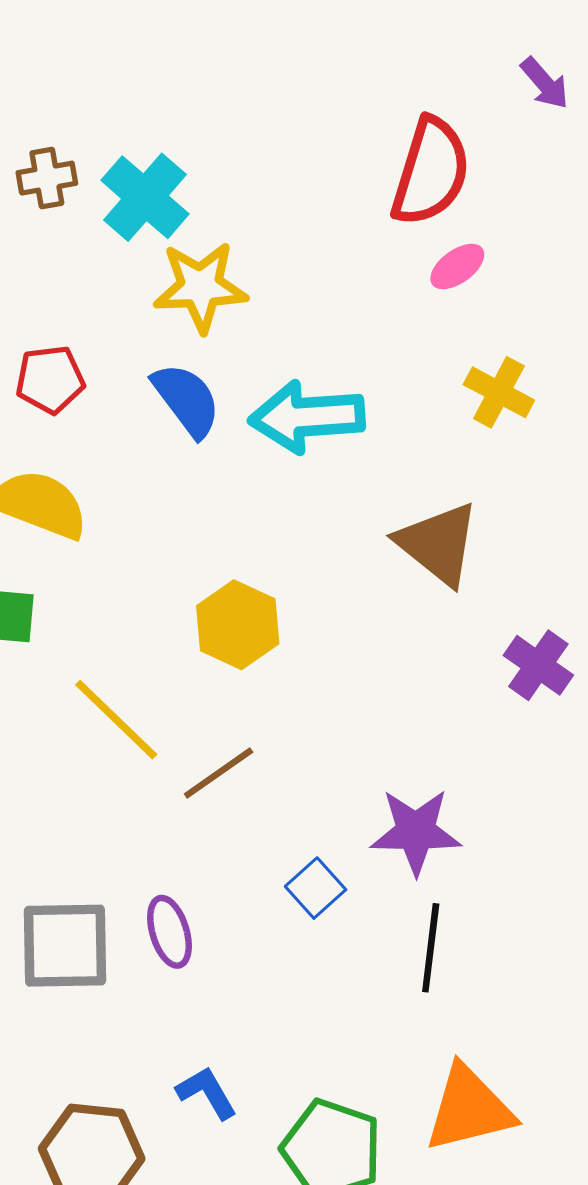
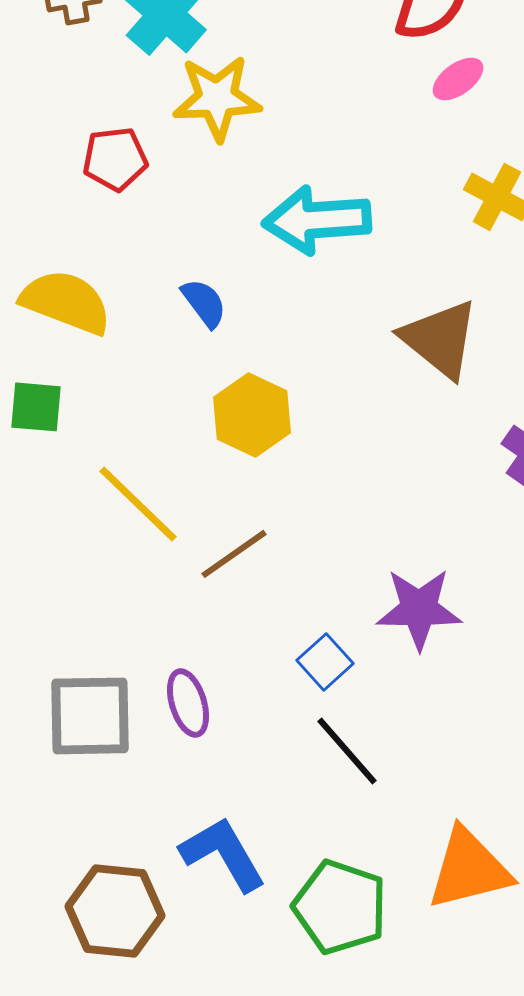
red pentagon: (50, 380) -> (115, 159), moved
blue semicircle: (187, 400) -> (204, 303), moved, size x0.7
black line: (431, 948) -> (347, 751), moved, turned -48
blue L-shape: (207, 1093) -> (223, 854), size x1.5

